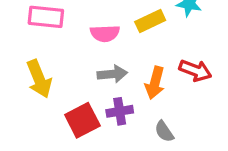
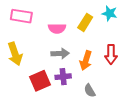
yellow rectangle: (150, 21) -> (85, 22), turned -36
red arrow: (195, 70) -> (111, 54), turned 66

